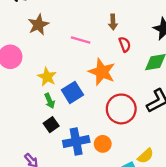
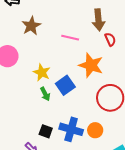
brown arrow: (113, 22) -> (98, 20), size x1.5
black square: (51, 125) -> (46, 131), moved, turned -32
blue cross: (76, 141) -> (71, 129), turned 30

